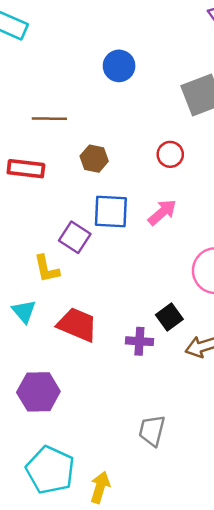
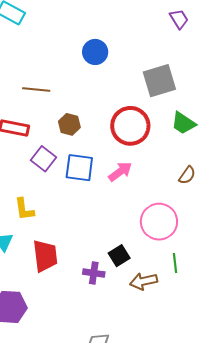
red circle: (170, 154) -> (130, 126), size x1.8
purple square: (75, 237) -> (43, 159), moved
red trapezoid: (77, 325) -> (45, 256), turned 56

